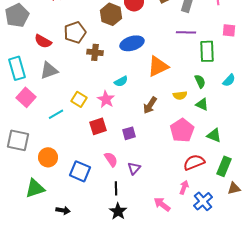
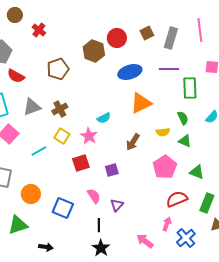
red semicircle: (43, 41) -> (16, 76), moved
blue ellipse: (132, 43) -> (130, 72), moved
brown cross: (95, 52) -> (60, 109), moved, turned -35

